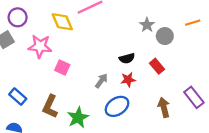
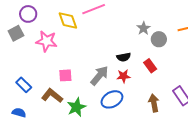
pink square: (62, 67) -> (65, 75), moved, turned -32
gray arrow: (101, 81) -> (99, 76), size x1.5
brown L-shape: (50, 106) -> (52, 96), turned 100

